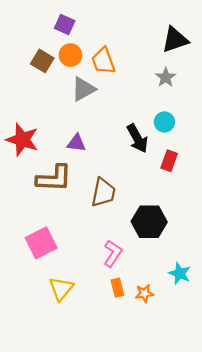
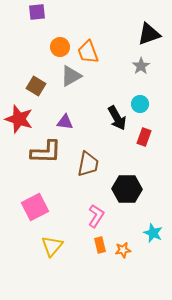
purple square: (65, 25) -> (37, 12), moved, turned -30
brown square: (42, 61) -> (36, 86), moved

